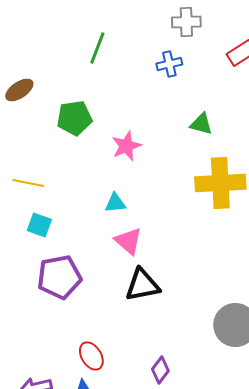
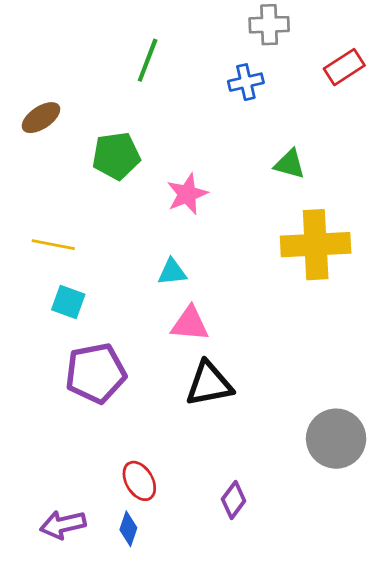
pink triangle: (128, 241) -> (190, 324), turned -36

